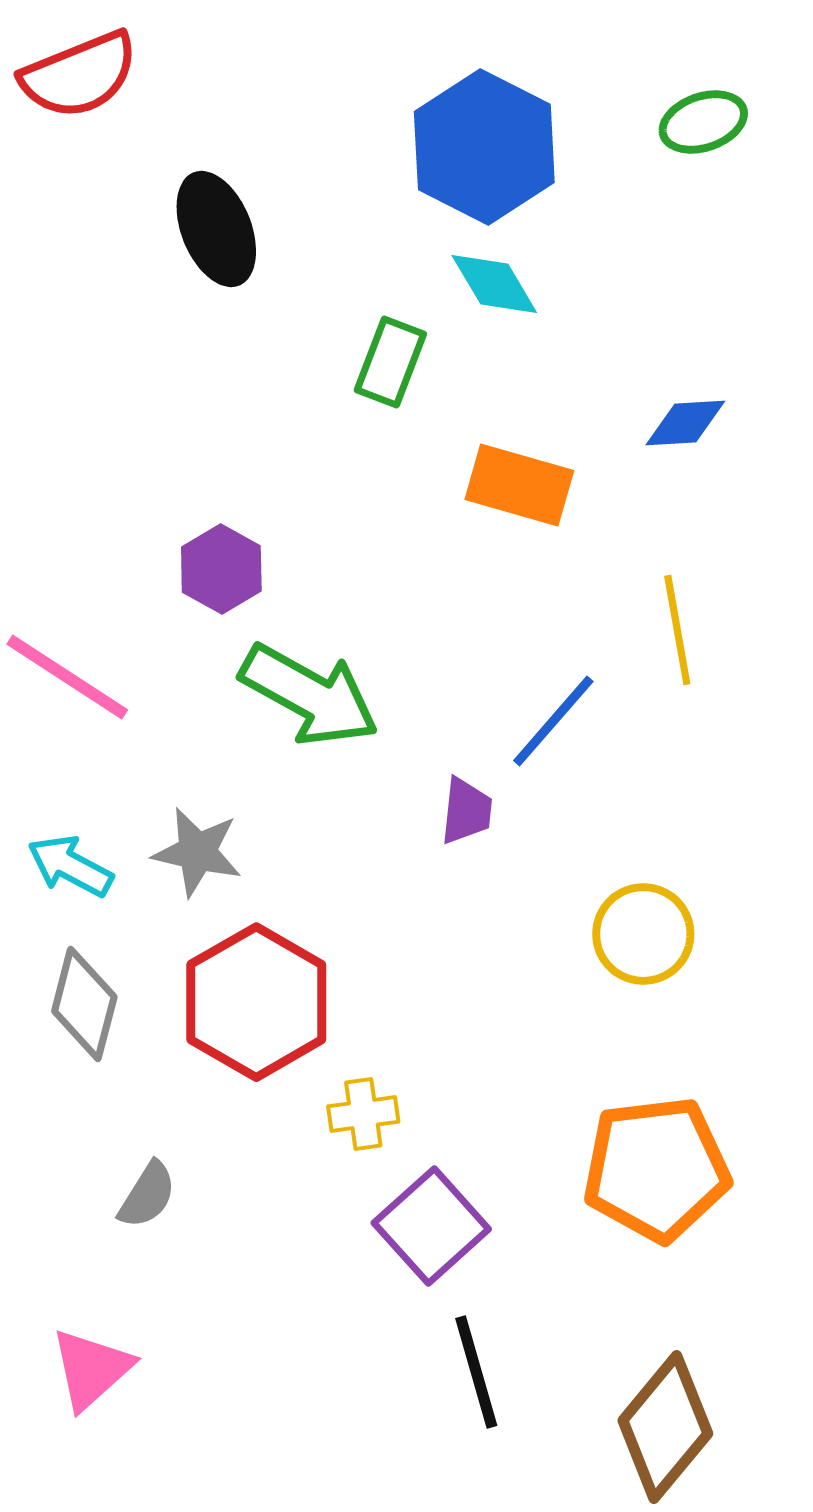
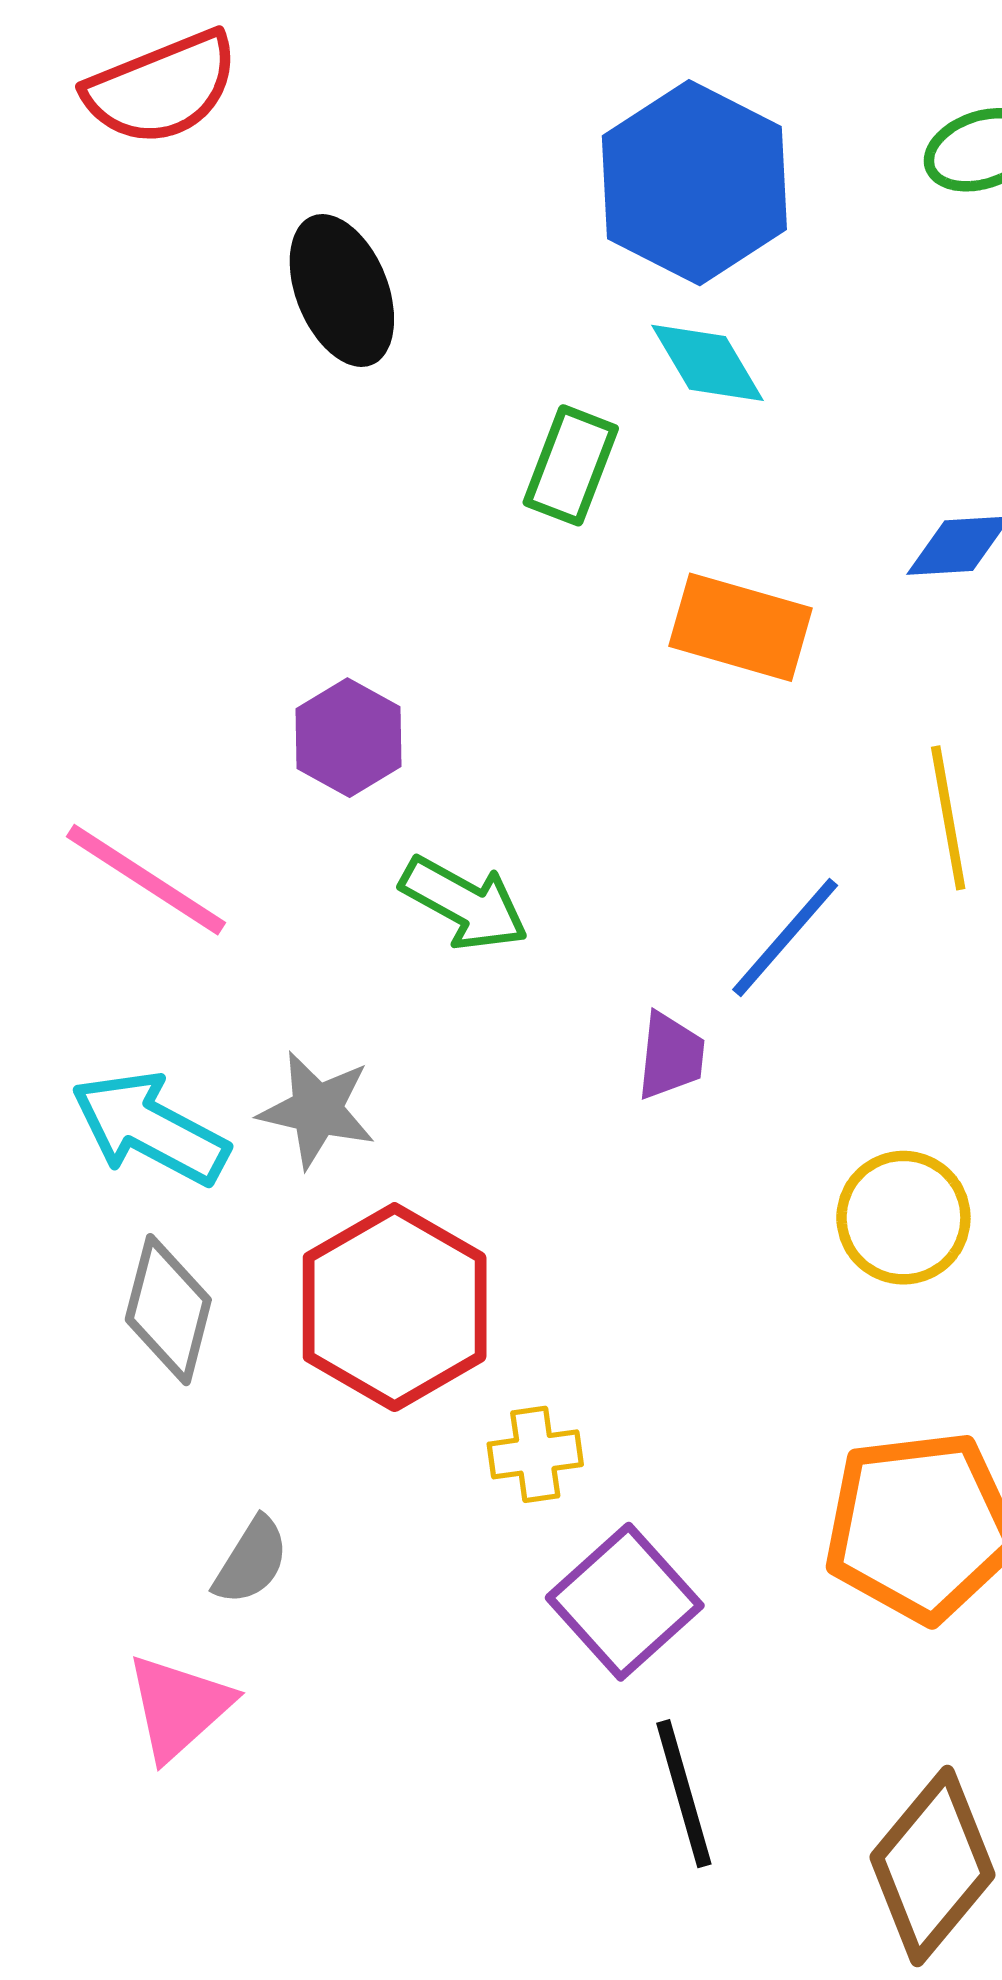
green arrow: (309, 695) -> (464, 903), size x0.7
cyan arrow: (70, 866) -> (150, 1128), size x1.4
pink triangle: (91, 1369) -> (179, 1707), moved

